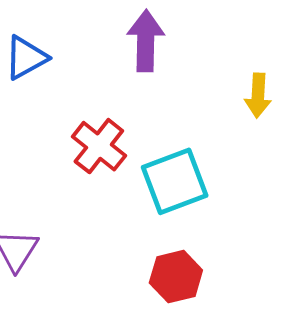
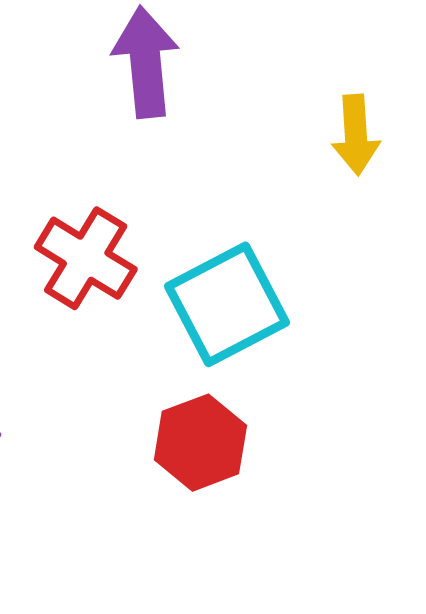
red hexagon: (176, 277) -> (200, 443), moved

